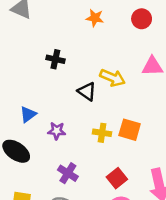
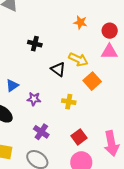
orange star: (95, 18) -> (80, 22), moved
red circle: (142, 19) -> (110, 31), moved
orange square: (130, 130) -> (92, 81), moved, turned 30

